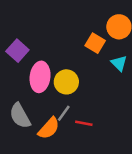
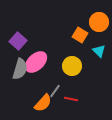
pink ellipse: (40, 77) -> (36, 62), turned 40
yellow circle: (66, 82) -> (72, 66), moved
gray semicircle: (20, 116) -> (20, 69), moved, turned -135

